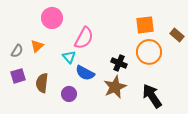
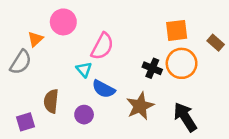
orange triangle: (37, 46) -> (35, 39), moved
gray semicircle: (17, 51) -> (21, 62), size x1.5
black cross: (119, 63) -> (152, 68), moved
purple square: (18, 76) -> (26, 122), moved

